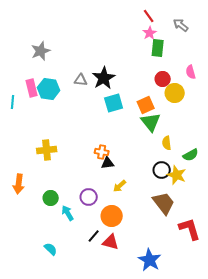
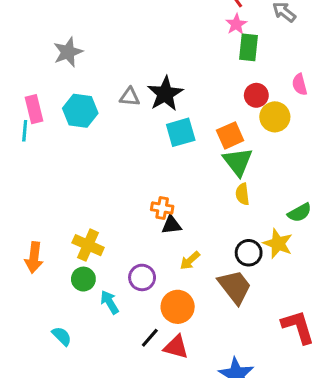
pink rectangle: (32, 88) -> (34, 109), moved
yellow semicircle: (167, 143) -> (242, 194), moved
yellow cross: (47, 150) -> (88, 245), moved, turned 30
black circle: (162, 170) -> (249, 253), moved
brown trapezoid: (164, 203) -> (235, 287), moved
cyan semicircle: (51, 249) -> (62, 336), moved

